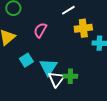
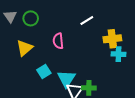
yellow cross: (83, 28) -> (112, 39), moved
pink semicircle: (40, 30) -> (58, 41), turned -35

